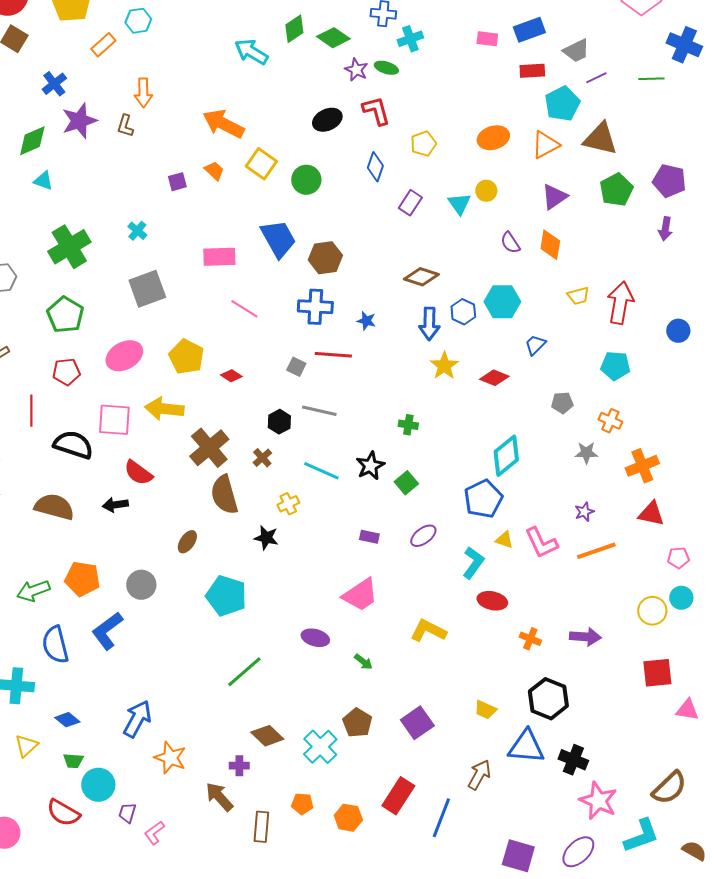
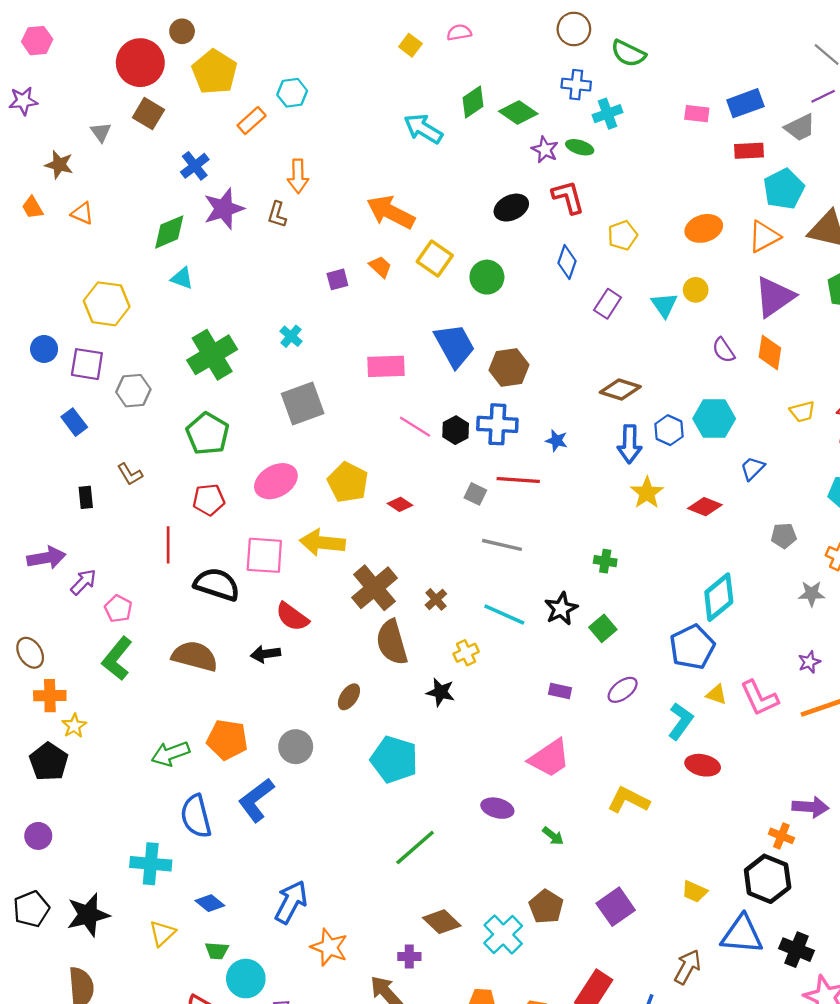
purple line: (596, 78) -> (823, 96), moved
purple triangle: (554, 197) -> (774, 297), size x1.4
black hexagon: (279, 422) -> (456, 430), moved
orange cross: (530, 639) -> (781, 836), moved

